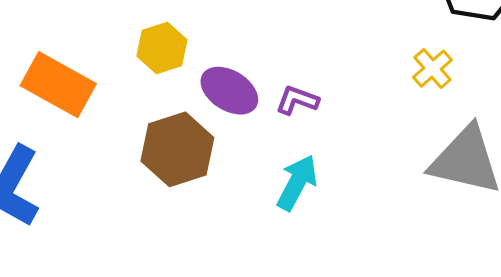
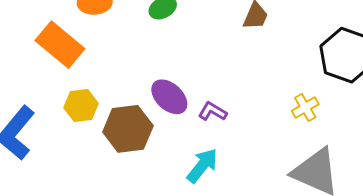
yellow hexagon: (162, 48) -> (81, 106), moved
orange rectangle: (58, 85) -> (60, 45), moved

